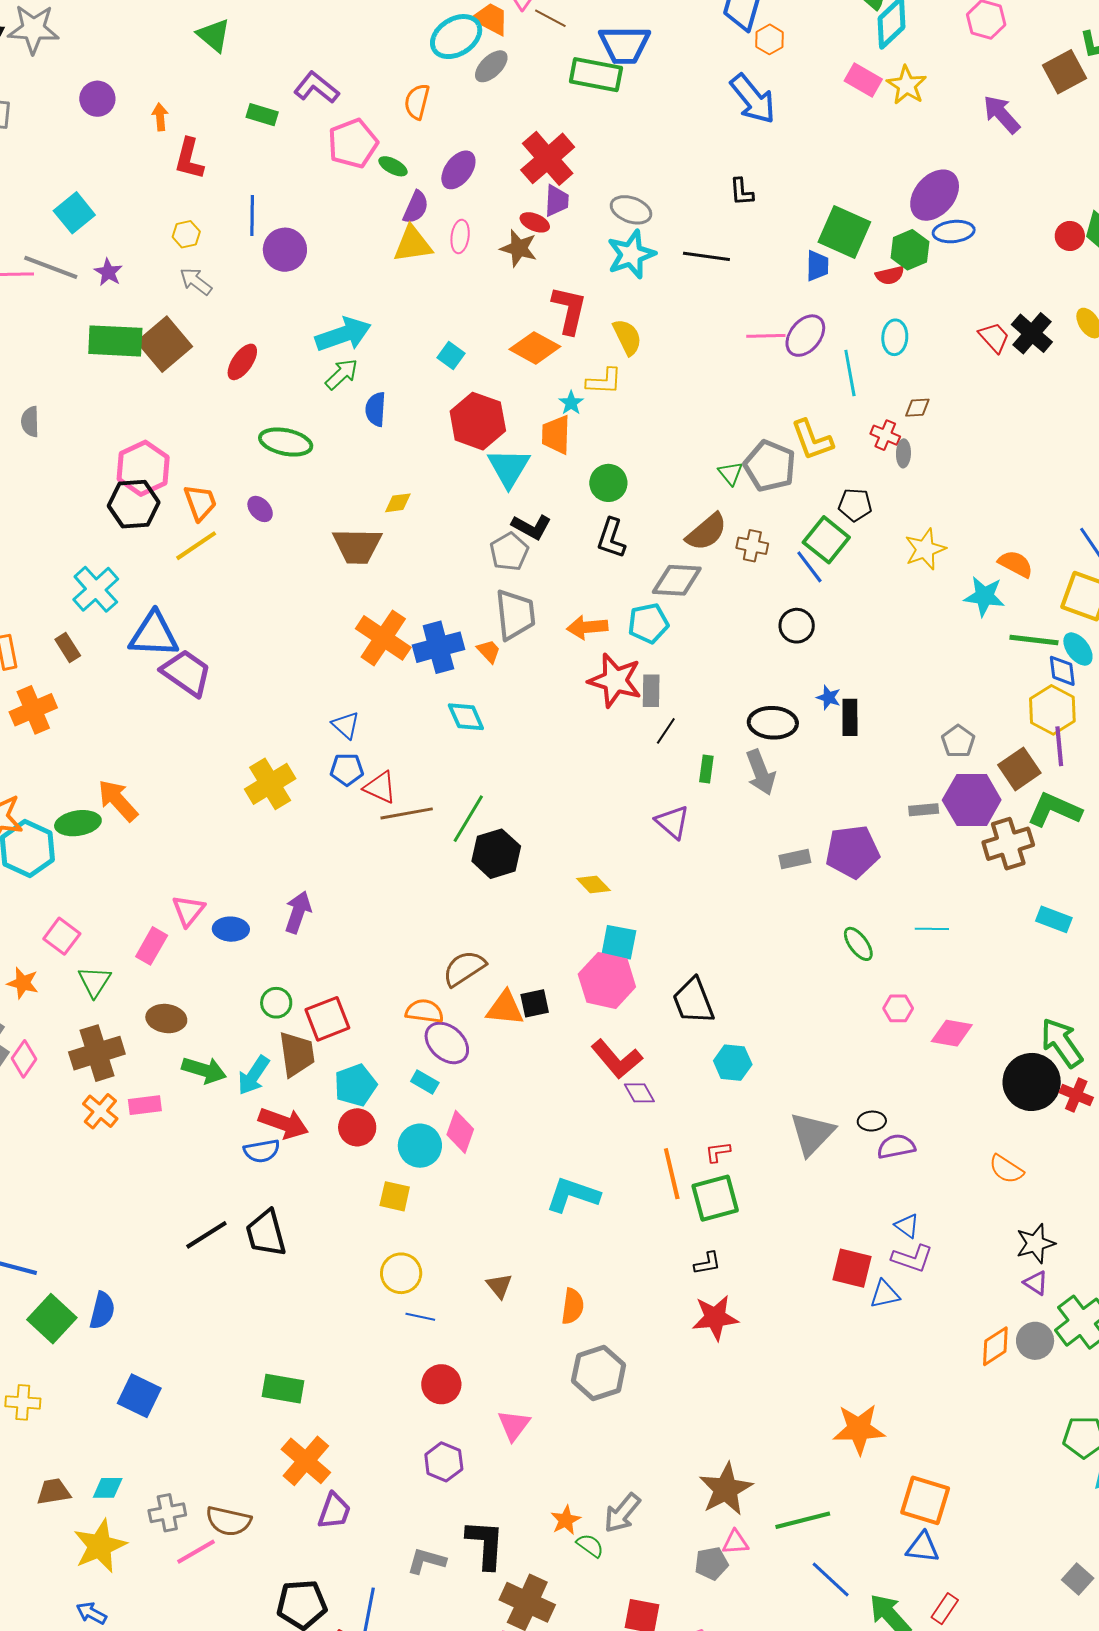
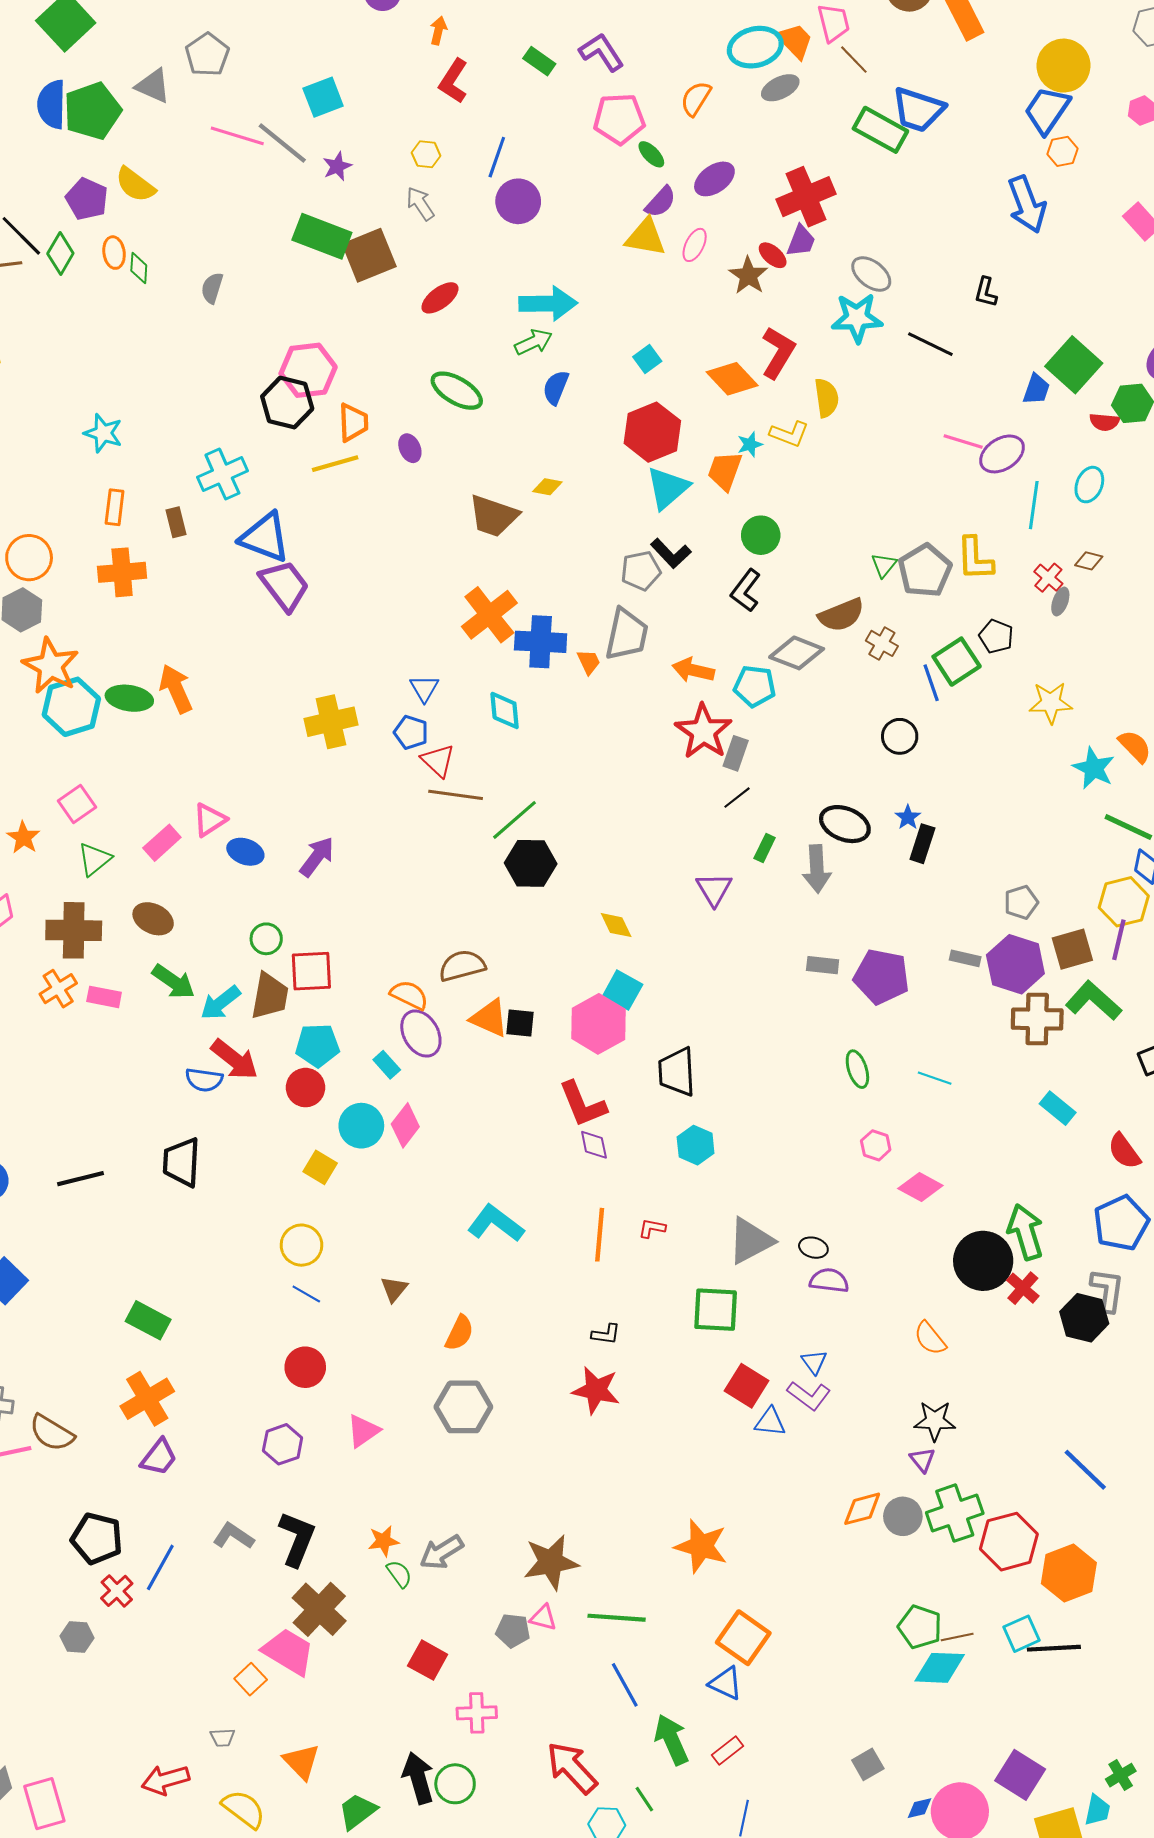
cyan diamond: (466, 717) -> (505, 710), moved
green square: (715, 1198) -> (716, 1310), moved
black line: (206, 1235) -> (80, 1179), moved

